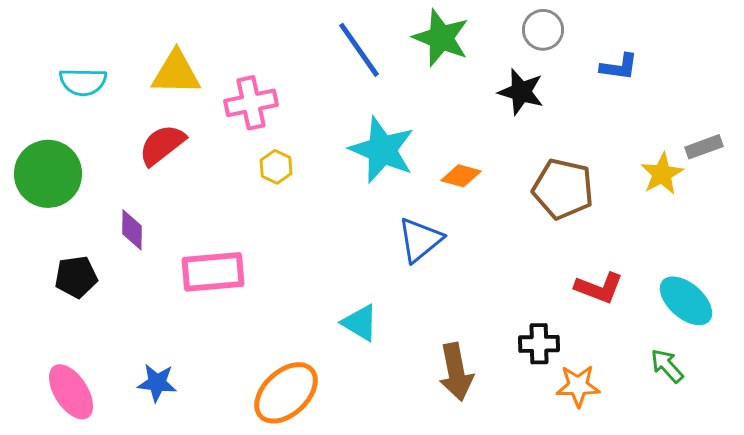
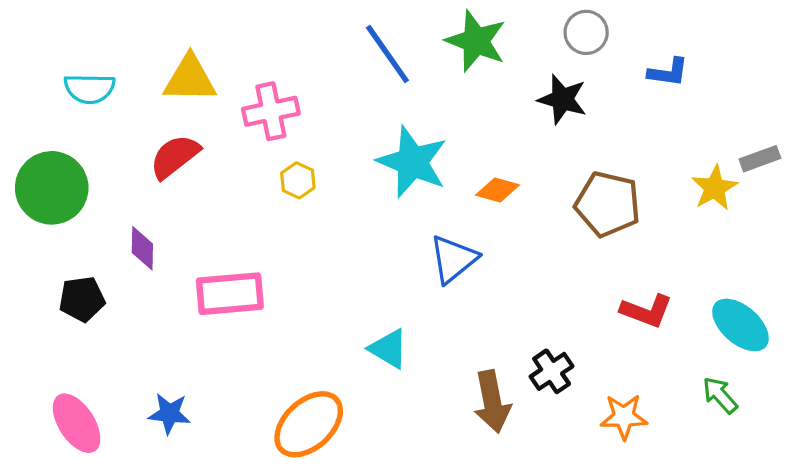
black cross: (539, 344) -> (552, 371), moved, turned -33

